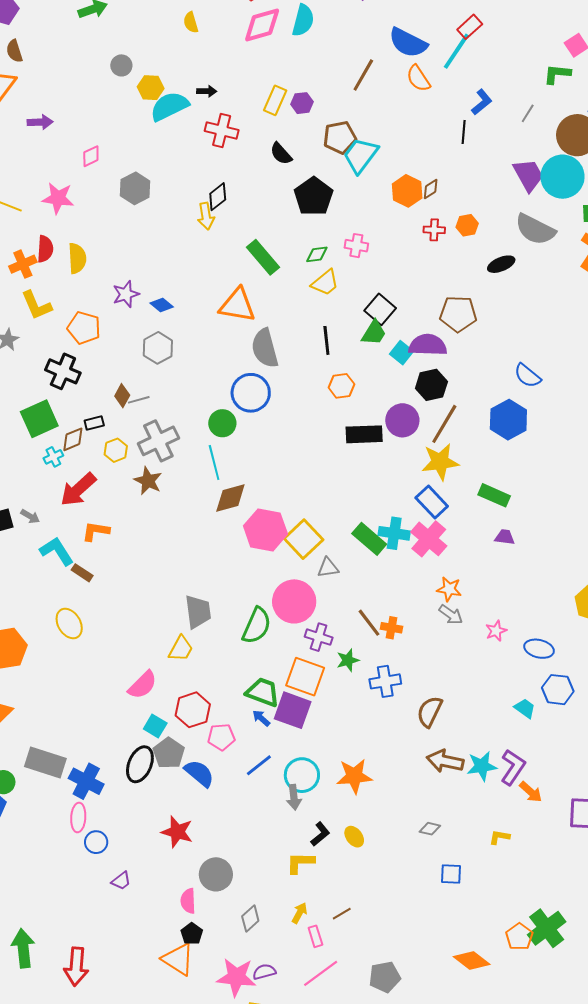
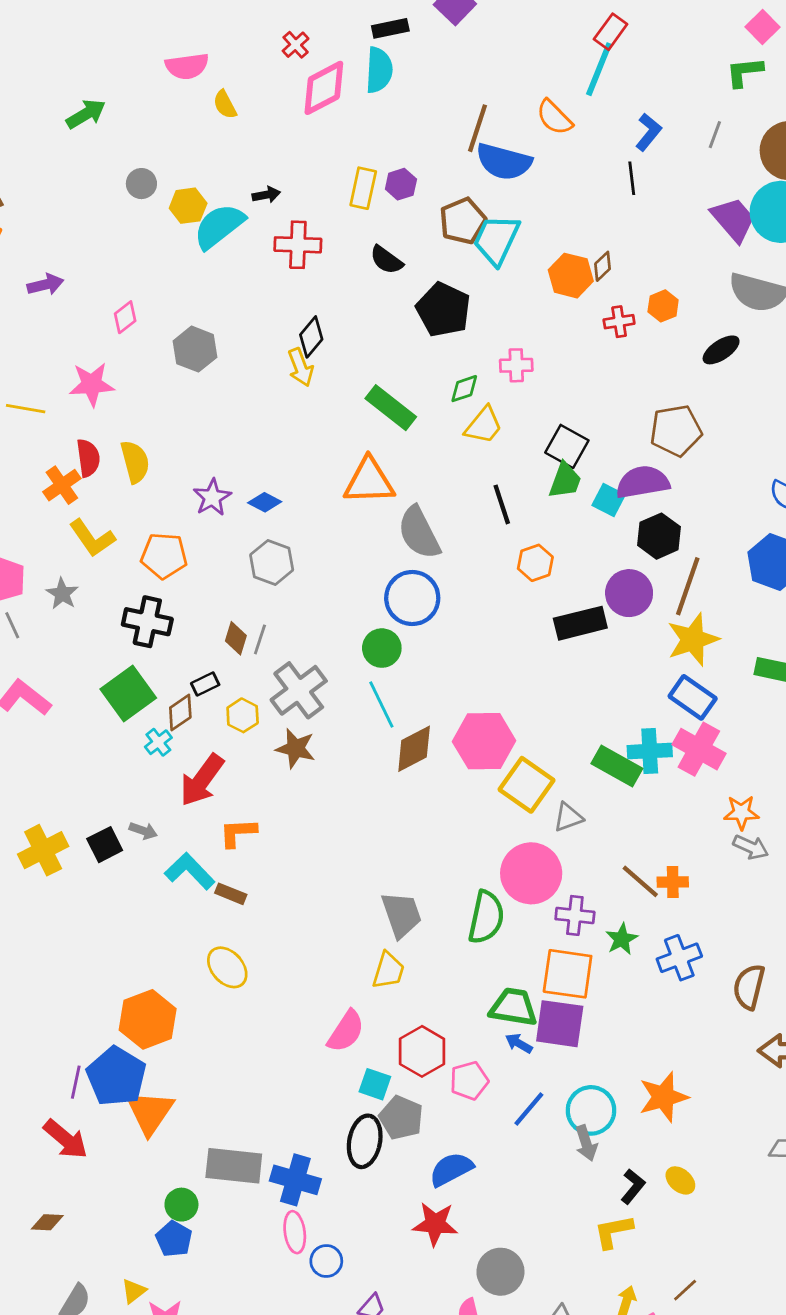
blue semicircle: (408, 43) -> (504, 162), moved
gray line: (139, 400) -> (260, 639), turned -45
pink hexagon: (265, 530) -> (484, 741), moved
blue semicircle: (199, 773) -> (451, 1169), moved, turned -56

